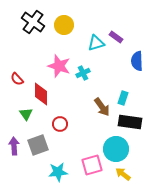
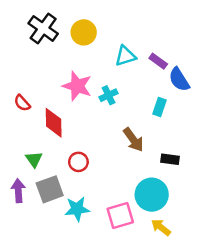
purple rectangle: (116, 37) -> (158, 61), moved
blue semicircle: (137, 61) -> (179, 79), turned -30
cyan rectangle: (123, 98) -> (160, 107), moved
green triangle: (26, 114) -> (34, 159), moved
black rectangle: (130, 122) -> (170, 159), size x0.6
cyan star: (58, 172) -> (77, 209), moved

